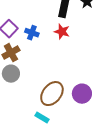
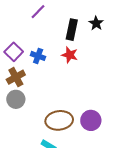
brown ellipse: (52, 94) -> (59, 120), turned 45

